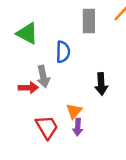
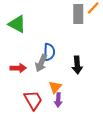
gray rectangle: (89, 21) -> (78, 14), moved
blue semicircle: (63, 52) -> (49, 52), moved
gray arrow: (43, 77) -> (41, 63), moved, turned 36

